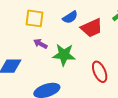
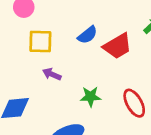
green star: (64, 55) -> (91, 97), moved, size x0.7

